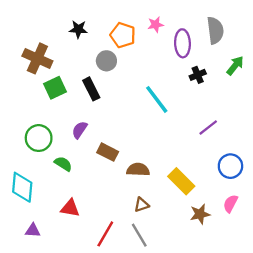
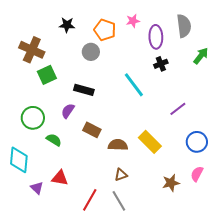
black cross: (198, 75) -> (161, 64), moved
black rectangle: (91, 89) -> (84, 90), moved, turned -48
yellow rectangle: (181, 181) -> (150, 142), moved
purple triangle: (33, 230) -> (37, 188), moved, turned 40

